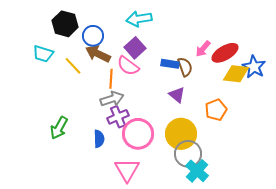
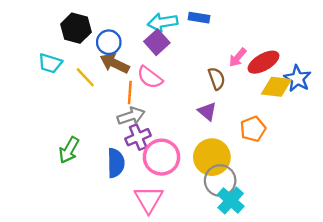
purple square: (135, 48) -> (157, 42), moved
blue rectangle: (170, 64) -> (199, 18), moved
blue semicircle: (99, 139) -> (116, 163), size x1.4

